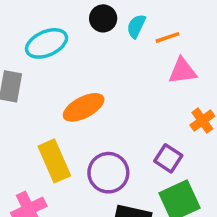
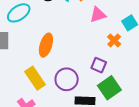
orange ellipse: (84, 107) -> (46, 45), turned -35

